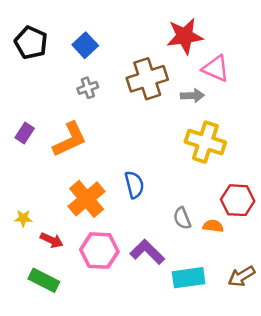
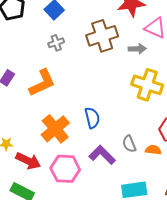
red arrow: (52, 240) -> (28, 161), size x1.4
purple L-shape: (147, 252) -> (102, 155), moved

